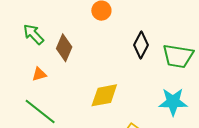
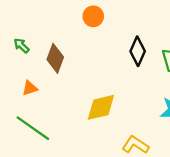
green arrow: (33, 34) -> (22, 46), size x0.7

